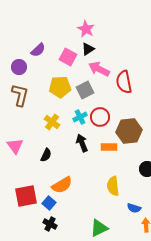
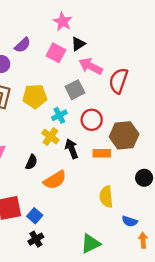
pink star: (86, 29) -> (63, 22), moved
red semicircle: (124, 82) -> (118, 81), turned 30
yellow pentagon: (60, 87) -> (35, 96), moved
cyan cross: (80, 117) -> (59, 115), moved
yellow cross: (52, 122) -> (50, 137), moved
orange semicircle: (62, 185) -> (55, 180), moved
black cross: (50, 224) -> (36, 239), turned 32

